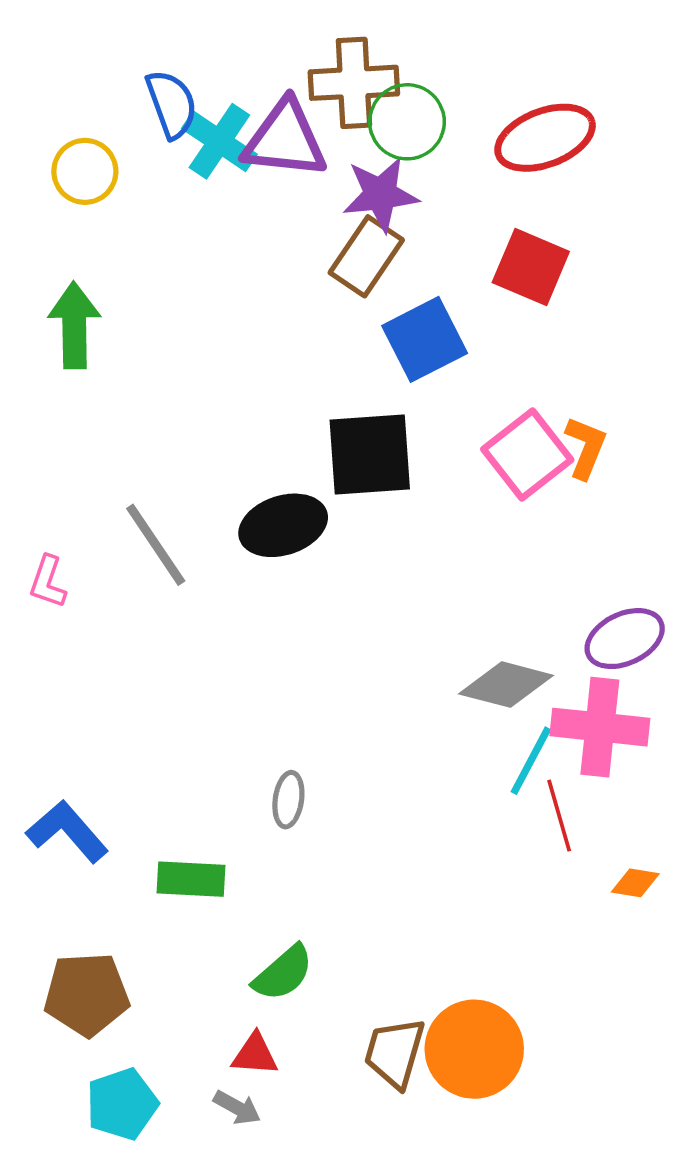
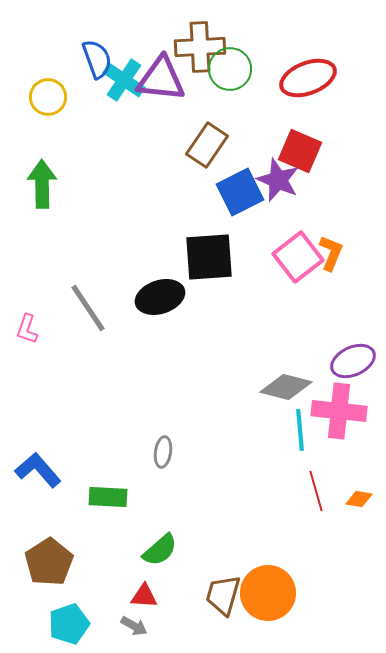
purple star: (380, 194) -> (278, 180), moved, turned 30
cyan line: (531, 761) -> (300, 430), turned -33
red line: (559, 816) -> (316, 491), moved
brown pentagon: (87, 994) -> (49, 562), turned -30

